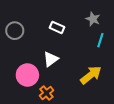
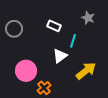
cyan line: (100, 40) -> (73, 41), moved
white triangle: (51, 59) -> (60, 56), moved

